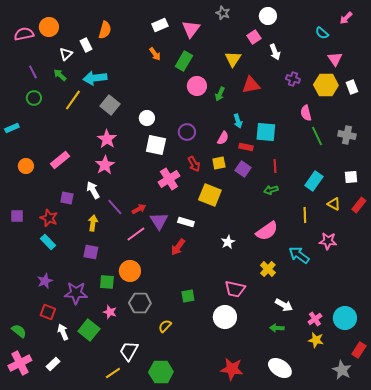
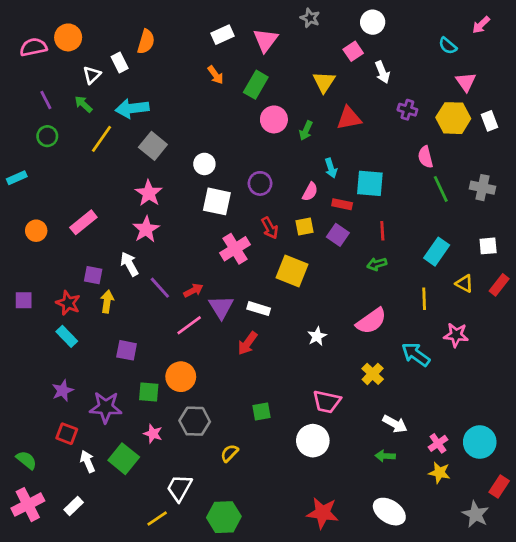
yellow arrow: (93, 223) -> (107, 302), moved

